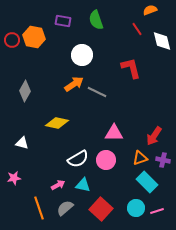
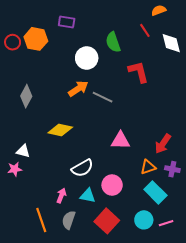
green semicircle: (96, 20) -> (113, 42), moved
pink circle: (106, 160) -> (112, 185), moved
pink star: (14, 178) -> (15, 169), moved
pink arrow: (58, 185) -> (61, 196), turned -40
gray semicircle: (65, 208) -> (69, 220), turned -30

